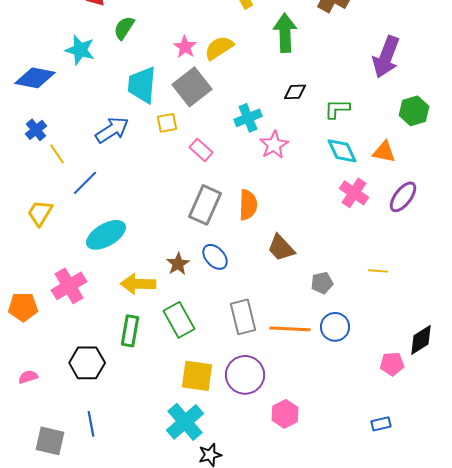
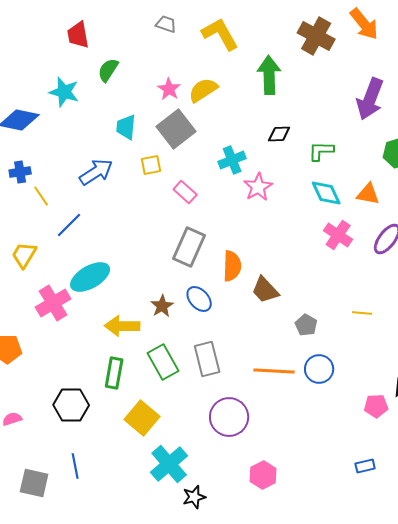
cyan trapezoid: (142, 85) -> (126, 127), size x0.7
blue cross: (36, 130) -> (20, 172), turned 30
orange semicircle: (248, 205) -> (232, 266), moved
gray pentagon: (322, 283) -> (306, 325), turned -30
pink cross: (69, 286) -> (53, 303), moved
gray rectangle: (243, 317) -> (207, 359), moved
yellow square: (197, 376) -> (142, 418), moved, turned 32
pink hexagon: (285, 414) -> (263, 475), moved

